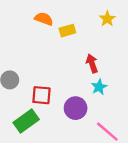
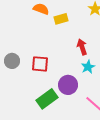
red square: (41, 95) -> (40, 64), moved
green rectangle: (26, 121) -> (47, 99), moved

